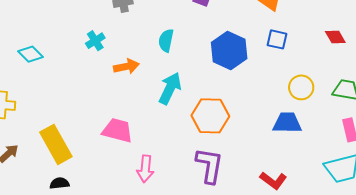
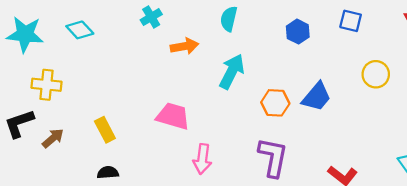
blue hexagon: (229, 50) -> (298, 32), size x0.6
orange hexagon: (210, 116) -> (275, 103), size x0.7
blue trapezoid: (287, 123) -> (317, 97), moved, turned 128
yellow rectangle: (56, 144) -> (105, 130), size x0.6

